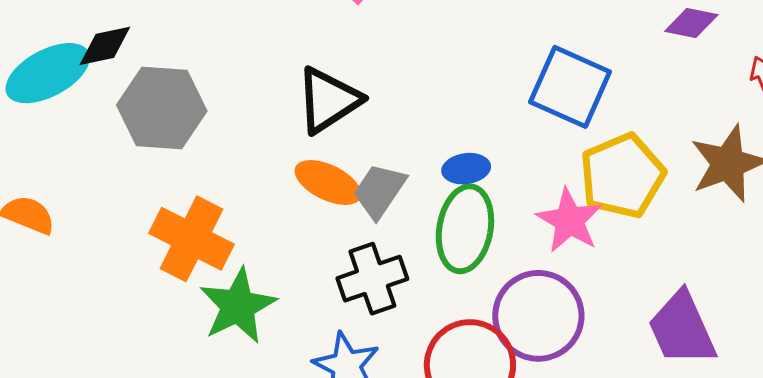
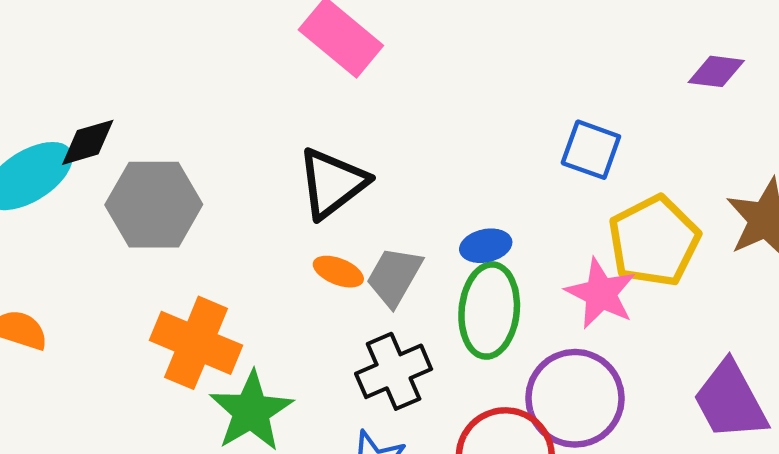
blue square: (570, 87) -> (591, 150), size x0.7
orange ellipse: (328, 183) -> (338, 272), size x0.7

